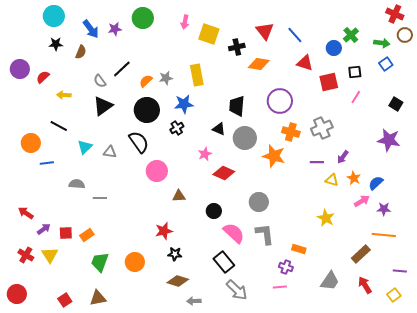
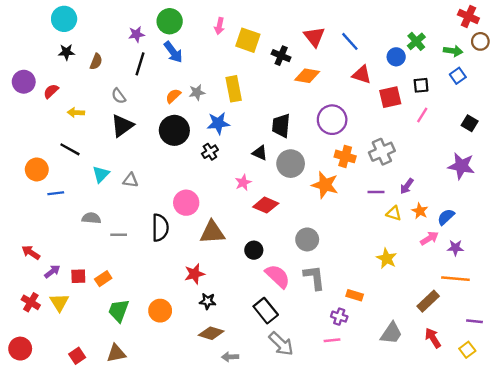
blue arrow: (91, 29) -> (173, 52), moved
black cross: (237, 47) -> (281, 56), turned 35
black line: (122, 69) -> (140, 64), moved, turned -30
black semicircle: (139, 142) -> (160, 228), moved, turned 35
brown triangle: (179, 196) -> (212, 232), size x1.6

